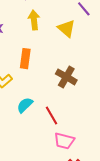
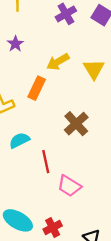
yellow arrow: (34, 20) -> (58, 62), moved, turned -132
pink trapezoid: (64, 141) -> (69, 186), moved

